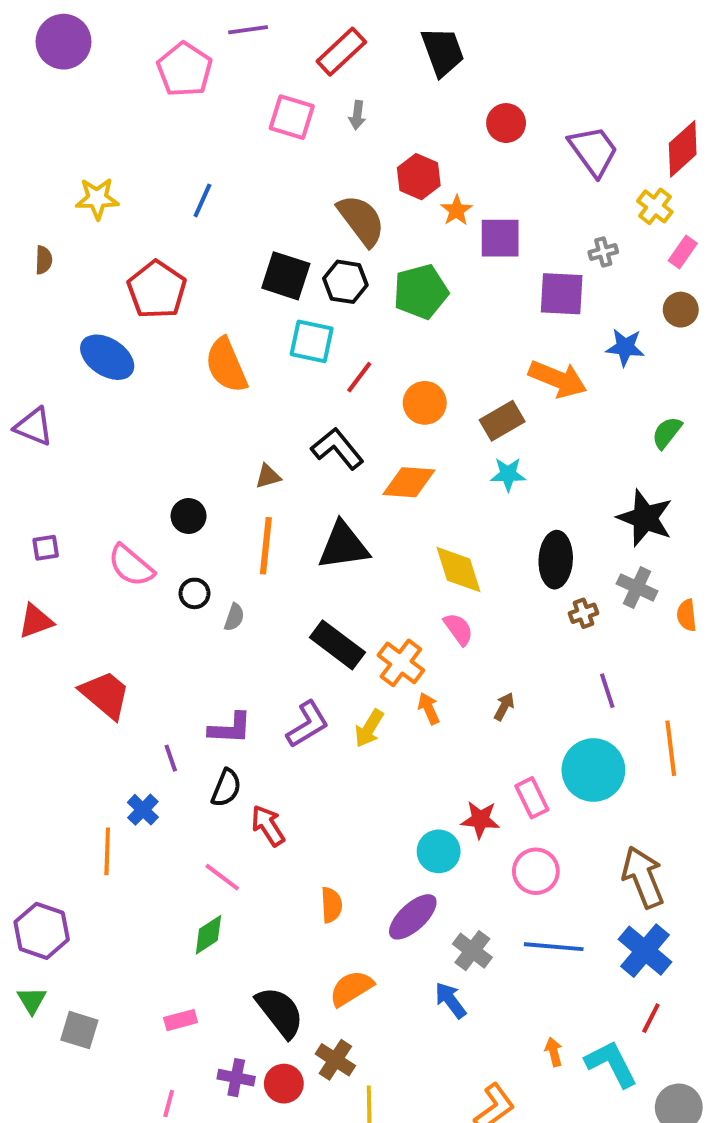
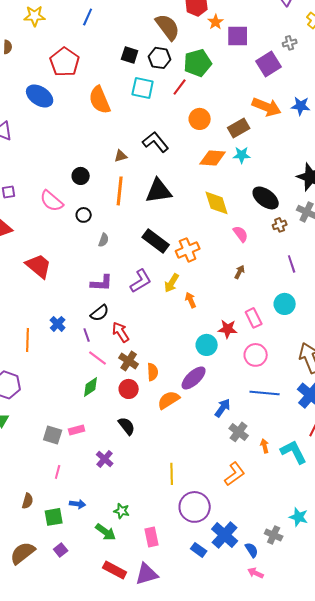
black square: (286, 276) -> (130, 55), size x0.7
purple square: (562, 294) -> (269, 64), turned -35
blue star: (625, 347) -> (301, 106), moved
red line: (359, 377) -> (180, 87), moved
orange diamond: (409, 482) -> (213, 158), moved
black ellipse: (556, 560) -> (266, 198), turned -56
gray semicircle: (234, 617) -> (104, 240), moved
pink semicircle: (458, 629) -> (241, 234), moved
orange cross: (401, 663) -> (188, 250), turned 30
orange arrow: (429, 708) -> (191, 300), moved
purple line: (171, 758) -> (87, 335), moved
cyan circle: (593, 770) -> (285, 304), size x0.7
black semicircle: (226, 788) -> (100, 313), turned 30
orange line: (107, 851) -> (28, 340), moved
gray cross: (472, 951) -> (239, 432), moved
orange semicircle: (351, 988) -> (169, 400), moved
blue arrow: (451, 1000) -> (223, 408), moved, turned 72
black semicircle: (280, 1012) -> (127, 426), size x0.7
gray square: (79, 1030) -> (53, 435), moved
brown cross: (335, 1060) -> (129, 361), moved
purple cross: (236, 1078) -> (105, 459), turned 30
red circle: (284, 1084) -> (129, 389), moved
pink line: (169, 1103) -> (58, 472), moved

